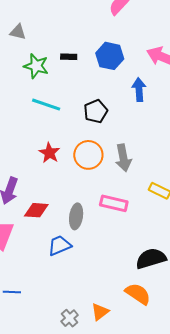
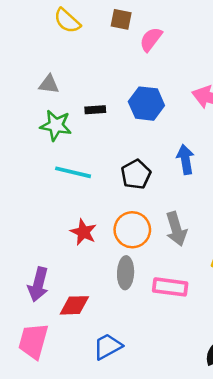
gray triangle: (18, 32) -> (49, 84), moved
blue arrow: (139, 90) -> (185, 159), moved
gray ellipse: (76, 216) -> (126, 273), moved

